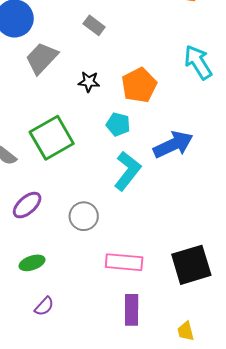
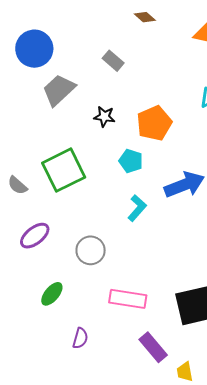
cyan L-shape: (127, 171) -> (137, 208), size x0.7
green ellipse: (32, 263) -> (52, 294), moved, turned -35
purple semicircle: (44, 306) -> (80, 338), moved, turned -30
purple rectangle: (132, 310) -> (153, 347), moved, turned -44

